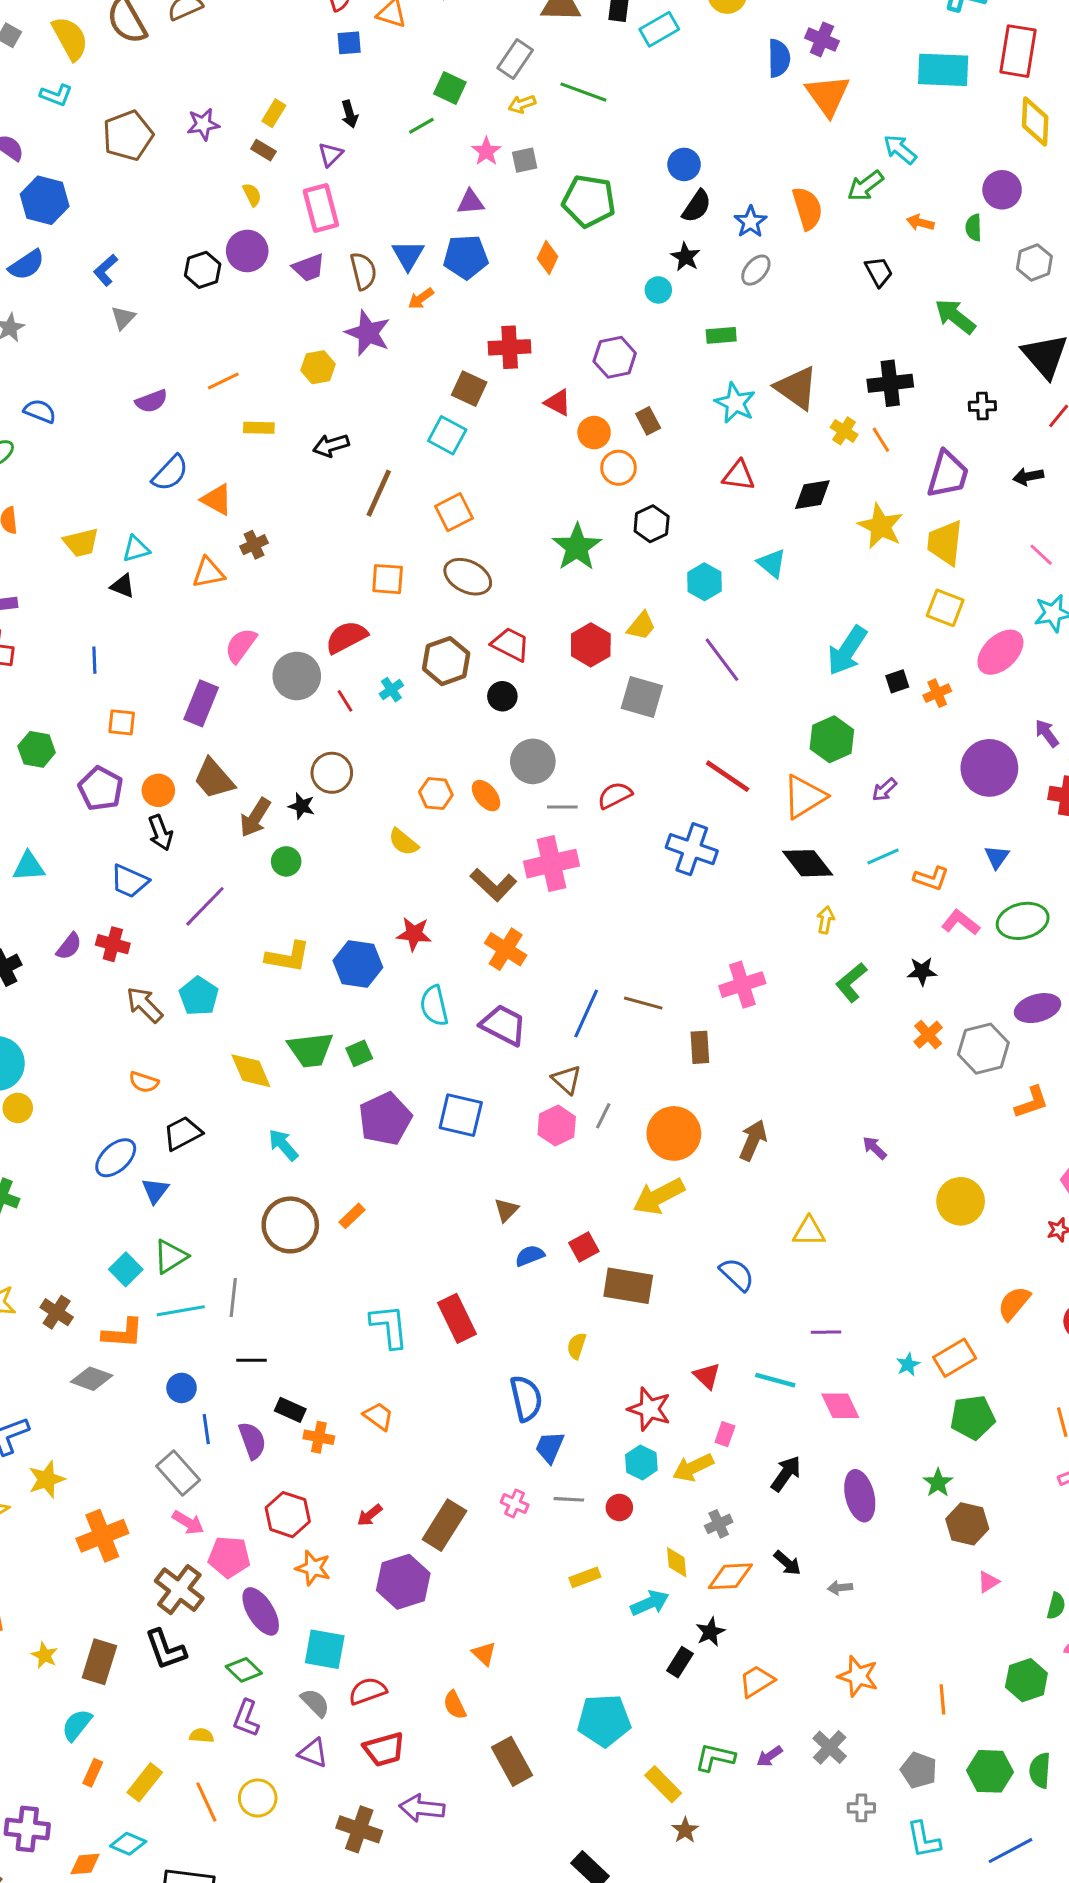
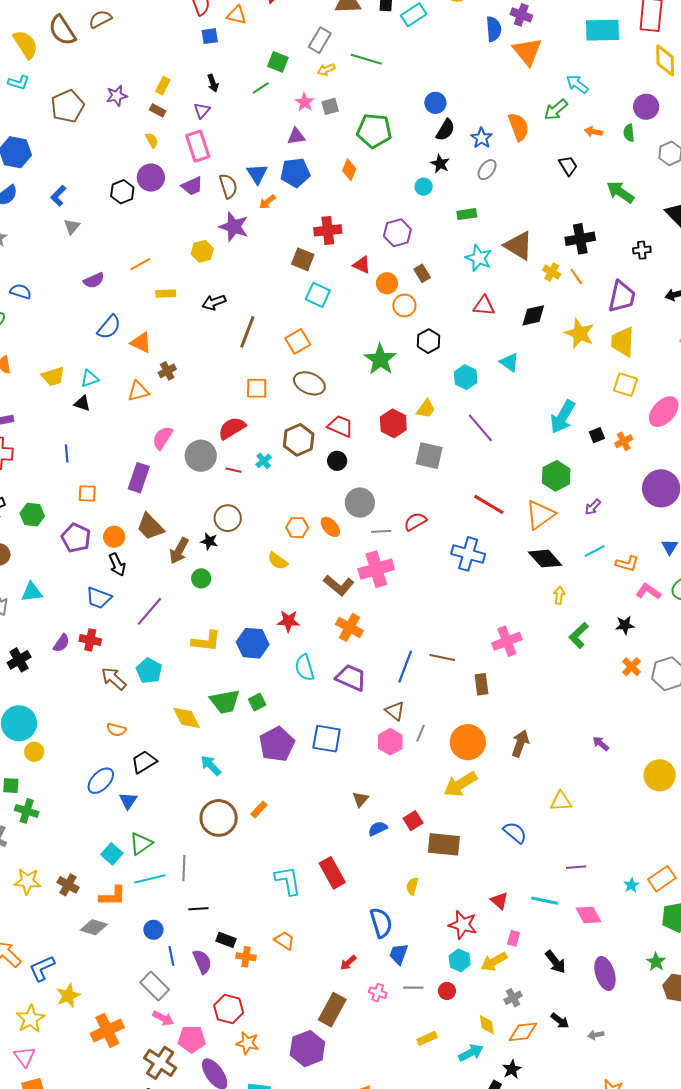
cyan square: (447, 435) -> (318, 295), moved
red line: (345, 701) -> (234, 470), turned -42
black arrow: (786, 1474) -> (555, 962), turned 110
red arrow: (370, 1515) -> (348, 963), moved

